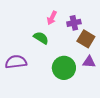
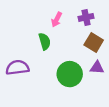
purple cross: (74, 23) -> (86, 17), moved
green semicircle: (41, 38) -> (45, 41), turned 42

